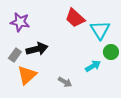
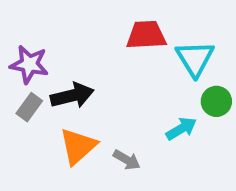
red trapezoid: (75, 18) -> (146, 35), turned 135
purple star: (20, 22) -> (29, 64), moved
orange triangle: (27, 75) -> (78, 146), moved

